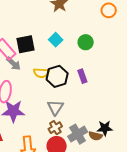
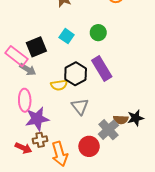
yellow semicircle: (41, 73) -> (59, 85), moved
purple rectangle: (82, 76) -> (102, 69), size x1.6
brown cross: (55, 128) -> (40, 140), moved, turned 32
brown semicircle: (96, 136) -> (121, 120), moved

